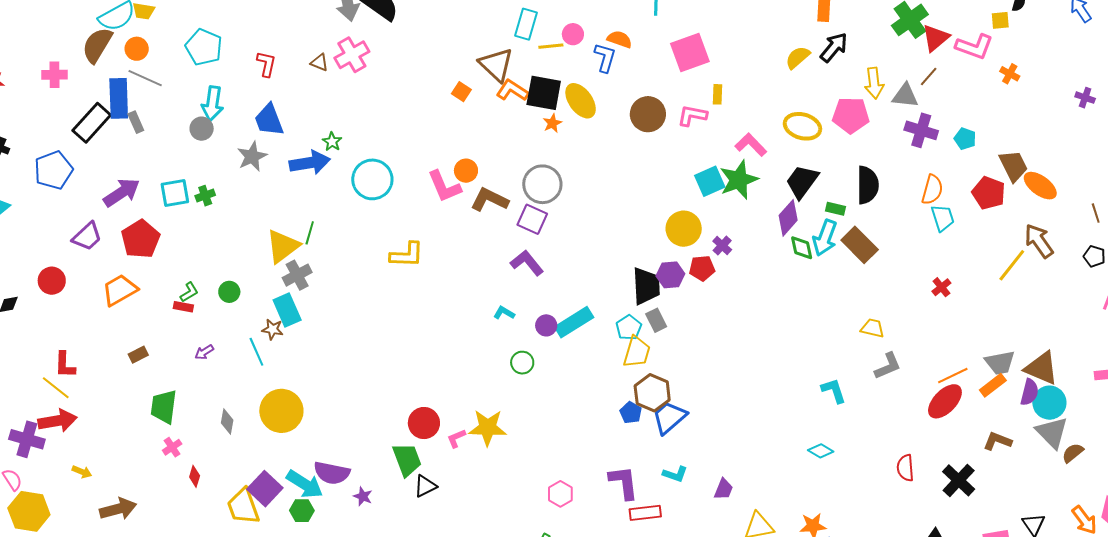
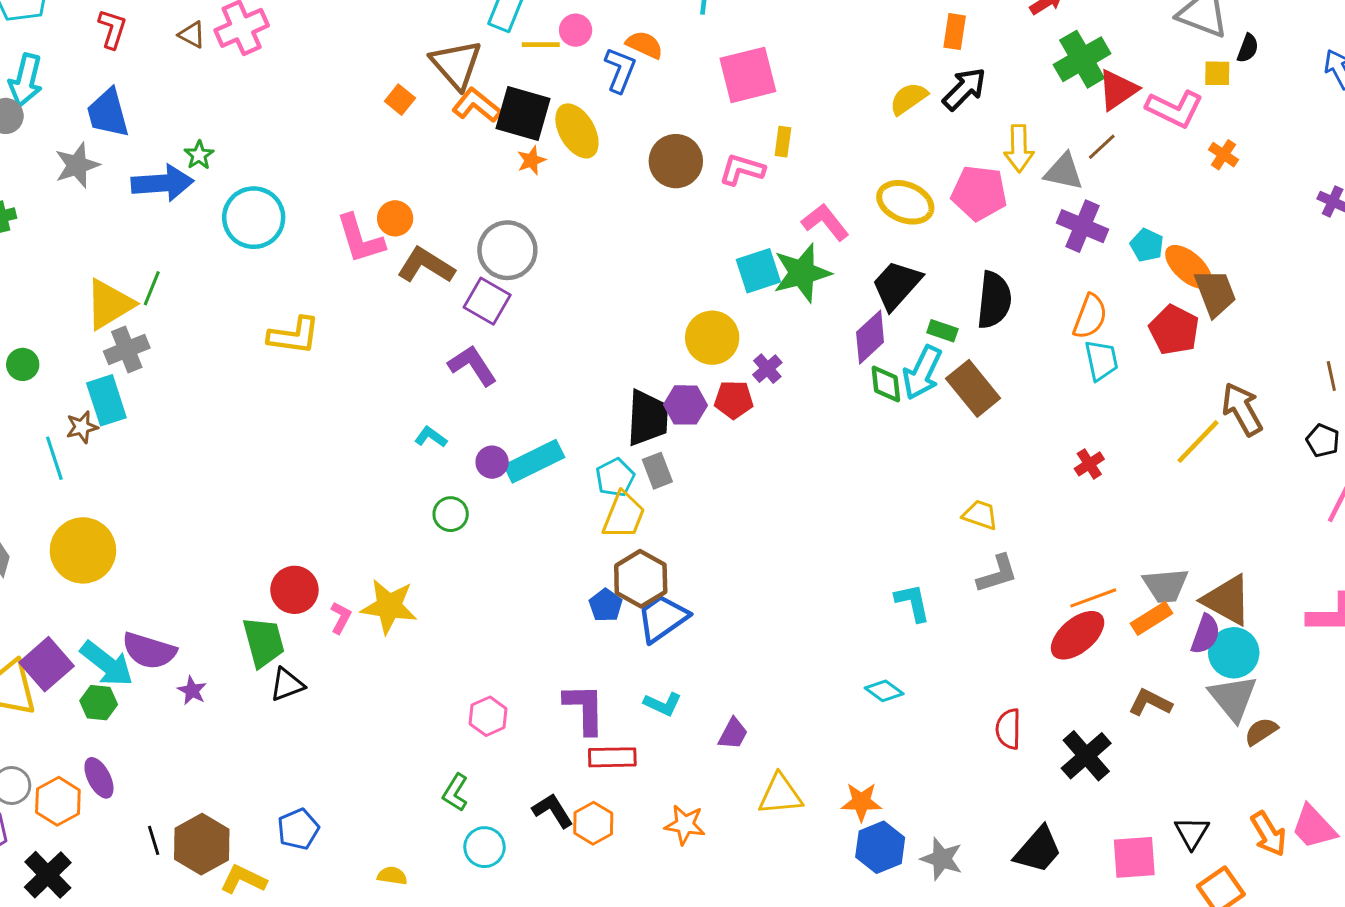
orange ellipse: (1040, 186) -> (1189, 267), moved
brown star: (273, 329) -> (82, 427), turned -30
pink L-shape: (456, 438) -> (341, 618), turned 135

